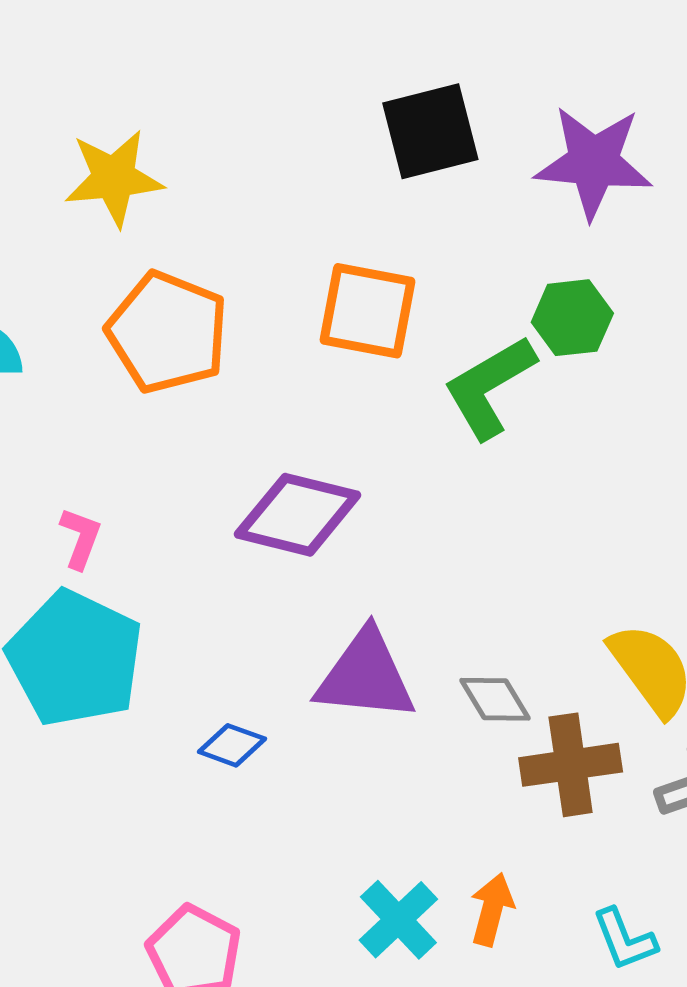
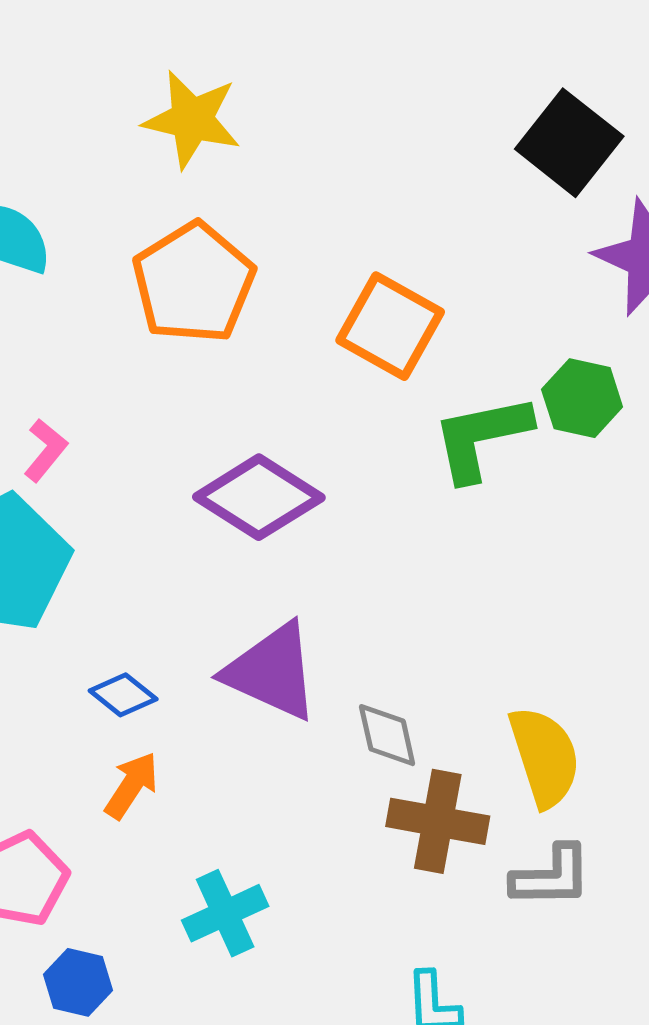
black square: (430, 131) -> (569, 143), moved, turned 34
orange arrow: (492, 909) -> (132, 785), moved

